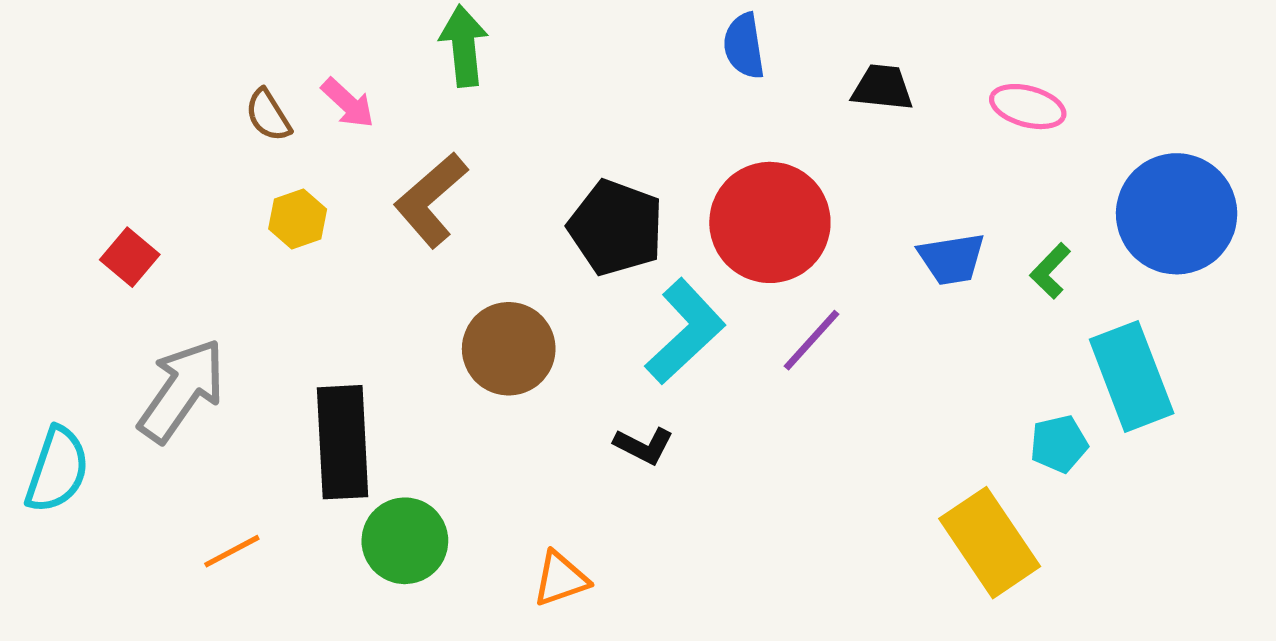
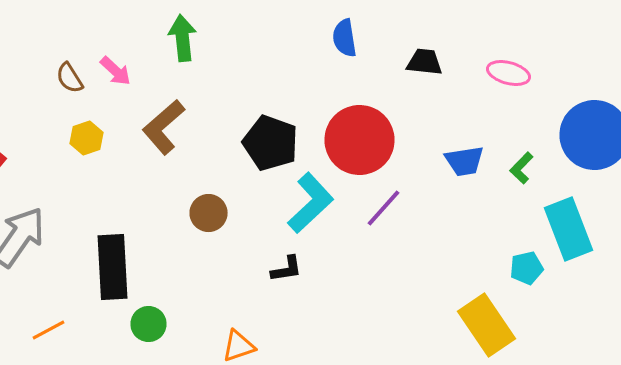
brown circle: (509, 349) -> (208, 213), size x0.7
black L-shape: (644, 446) -> (286, 269), turned -36
green circle: (405, 541) -> (148, 324), size x0.7

